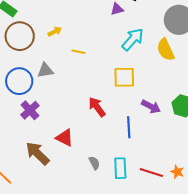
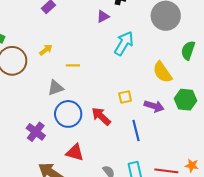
yellow semicircle: (166, 50) -> (162, 72), moved
gray triangle: (45, 70) -> (55, 88), moved
yellow square: (124, 77) -> (125, 97), moved, size x0.6
blue circle: (19, 81) -> (68, 114), moved

